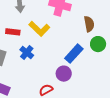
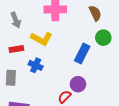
brown semicircle: (89, 24) -> (95, 13), moved
purple circle: (64, 74) -> (78, 84), moved

